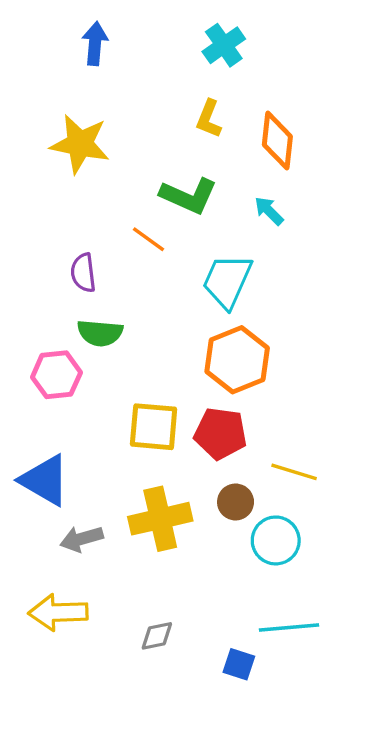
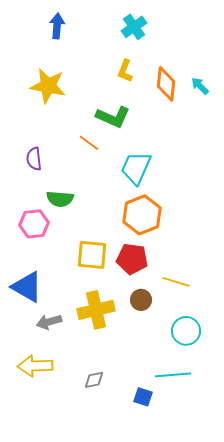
cyan arrow: (269, 211) -> (200, 86), moved
purple semicircle: (83, 273) -> (34, 159), moved
cyan circle: (276, 540) -> (186, 331), moved

